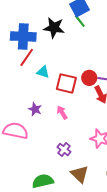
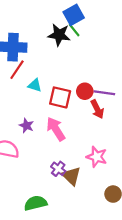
black star: (54, 28) -> (59, 35), moved
pink arrow: (62, 113) -> (56, 129), size x1.6
brown triangle: (80, 174) -> (71, 176), moved

